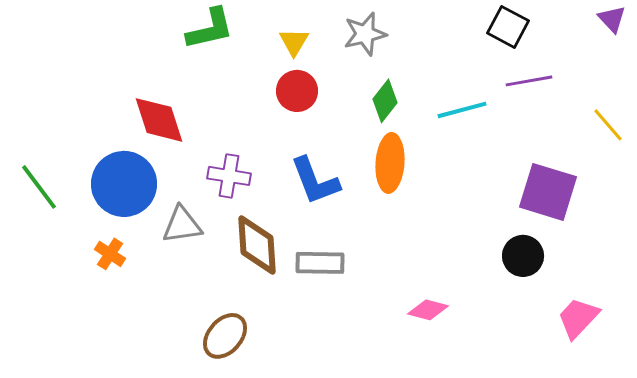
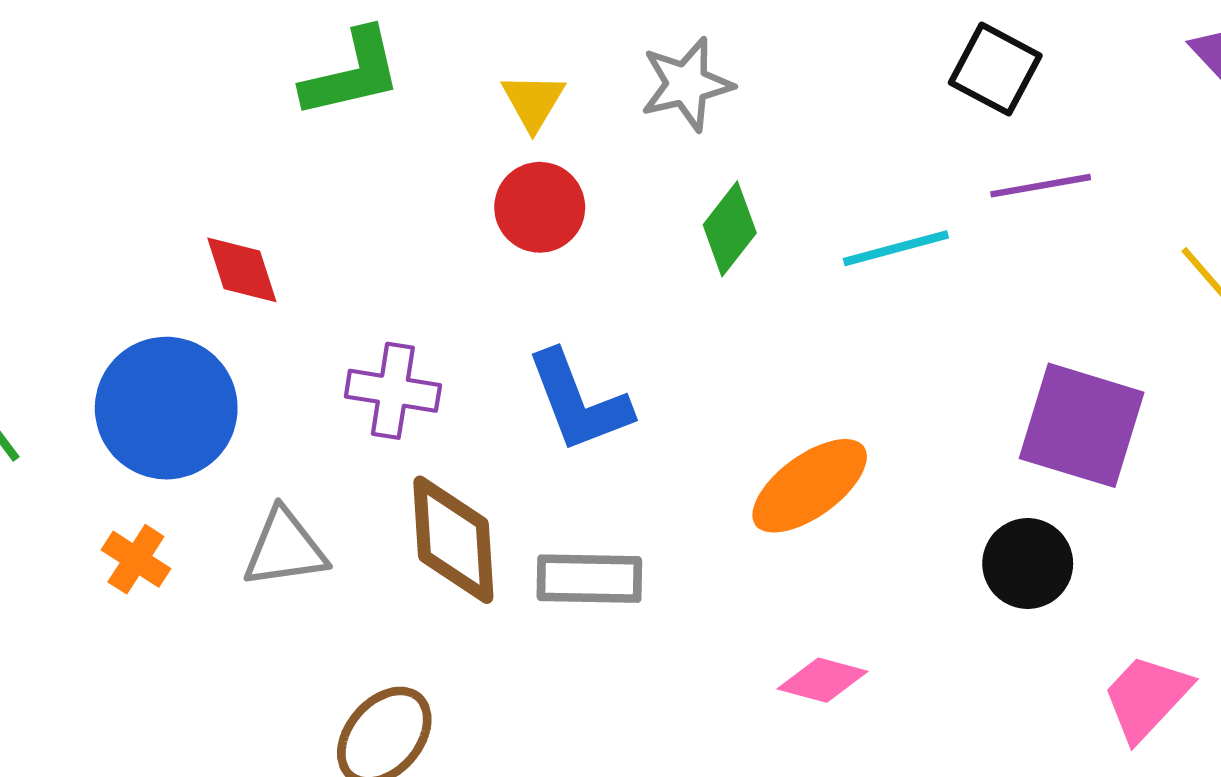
red diamond: (159, 120) -> (242, 270), size x0.7
orange ellipse: (390, 163) -> (810, 486), moved, turned 50
gray triangle: (182, 225) -> (285, 548), moved

